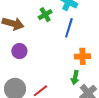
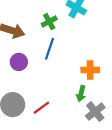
blue line: (69, 28) -> (49, 49), moved

